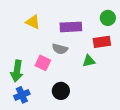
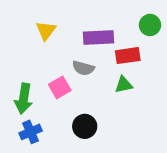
yellow triangle: (33, 22) -> (46, 31), turned 42
red rectangle: (102, 42) -> (128, 56), moved
pink square: (43, 63) -> (60, 87), turned 35

